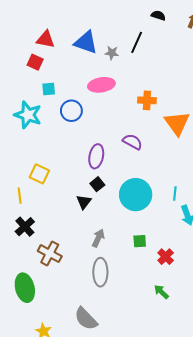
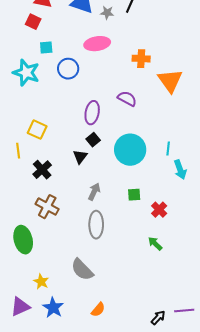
black cross: (25, 227) -> (42, 170), moved

